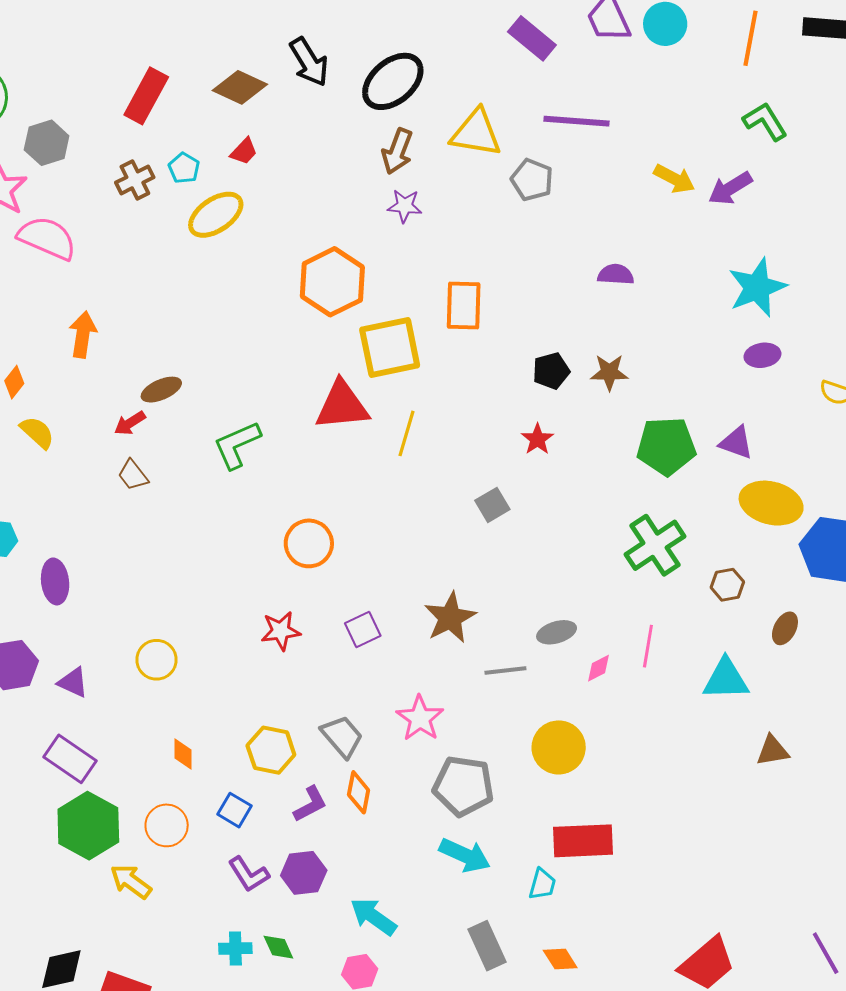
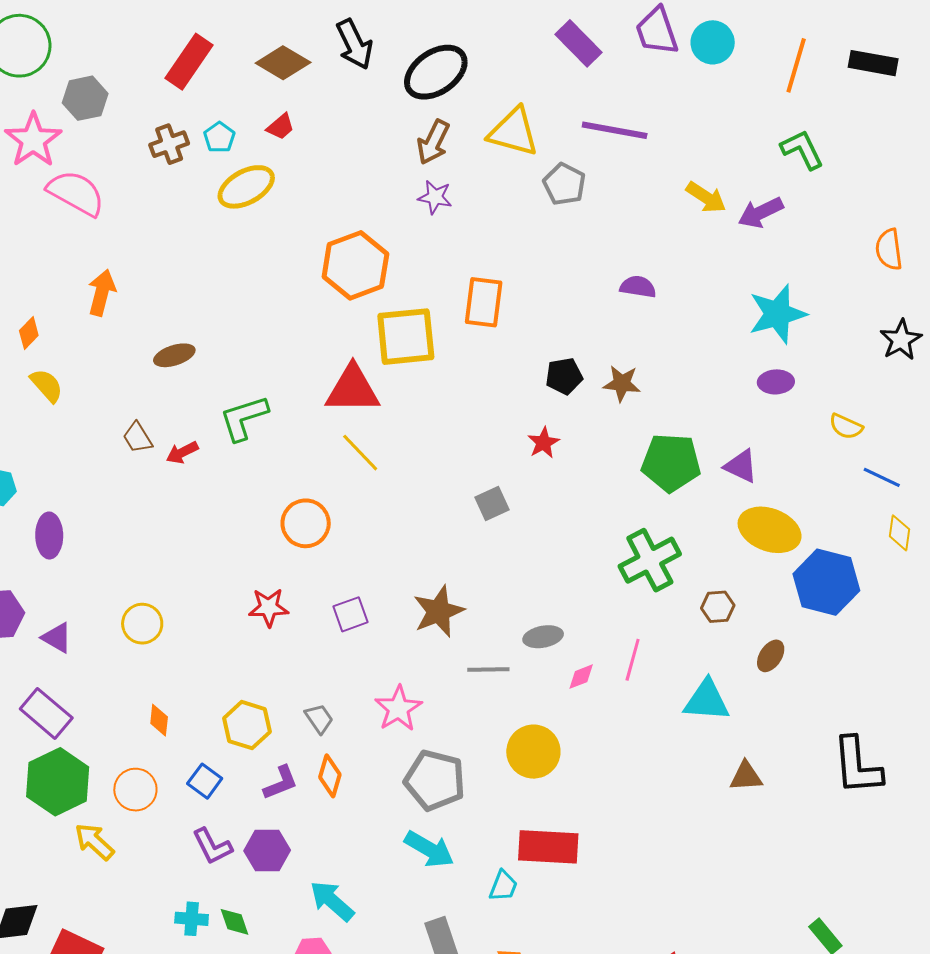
red arrow: (130, 423) -> (182, 452), moved
yellow line: (407, 433) -> (360, 453), moved, turned -66
gray trapezoid: (342, 736) -> (319, 719), size x0.7

